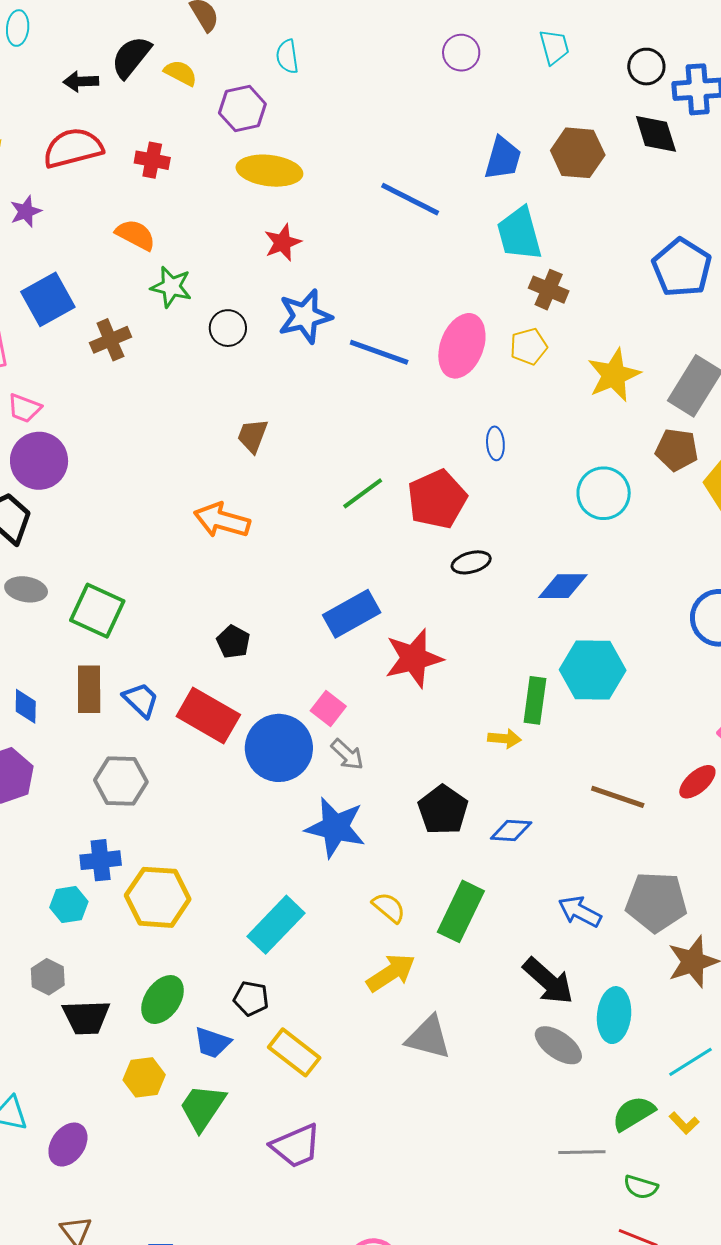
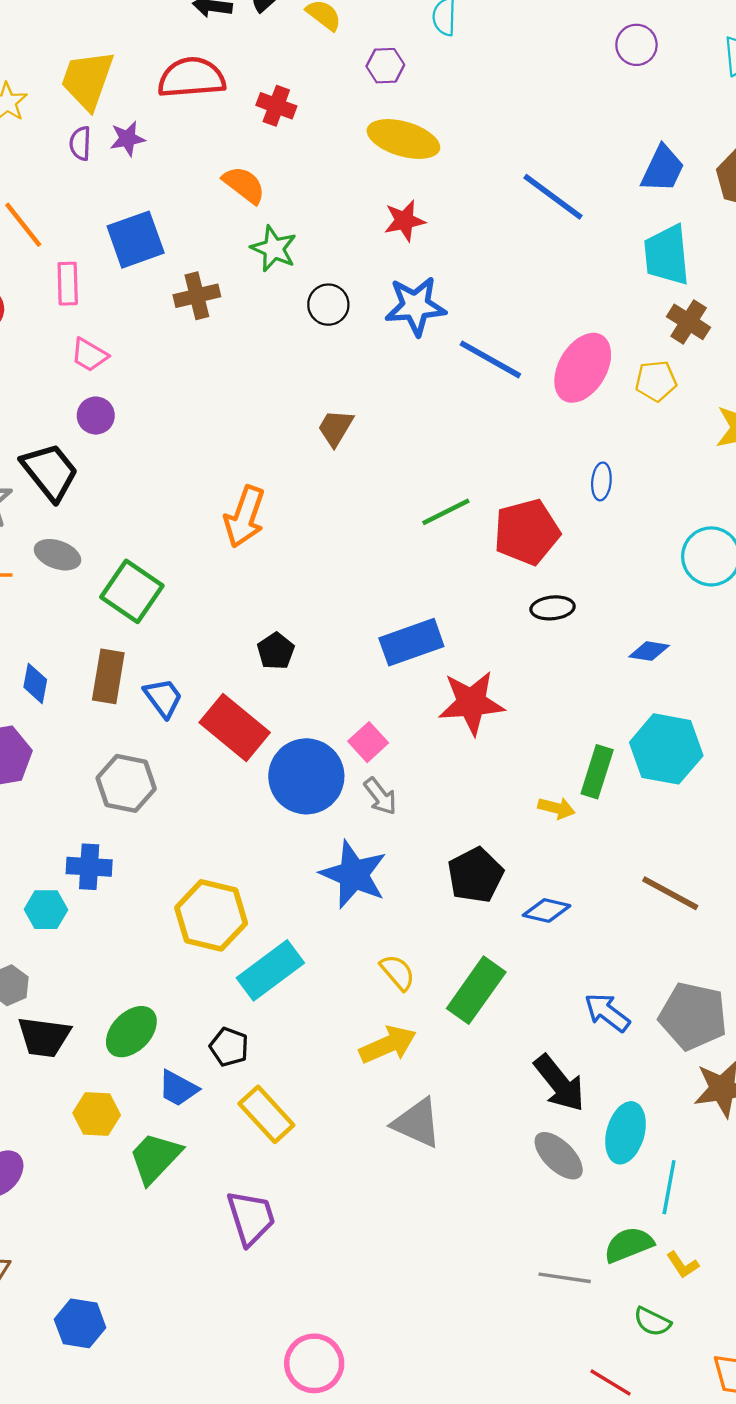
purple hexagon: (242, 108) -> (385, 66), size x0.7
purple circle: (39, 461) -> (96, 416), size x0.6
orange arrow: (222, 520) -> (245, 517), moved, turned -96
blue diamond: (563, 586) -> (649, 651), size x0.7
yellow hexagon: (158, 897) -> (211, 915), moved
cyan line: (690, 1062) -> (669, 1187), moved, turned -57
purple trapezoid: (296, 1146) -> (251, 1218), turned -94
green semicircle: (641, 1187) -> (652, 1322), moved

